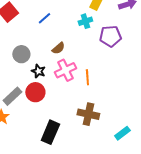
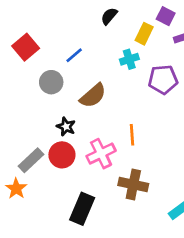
brown semicircle: (58, 48) -> (93, 96), size x1.5
gray circle: (21, 54) -> (51, 82), moved
pink cross: (65, 70) -> (101, 154), moved

